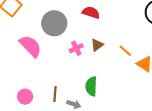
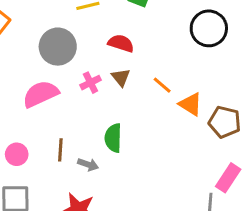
red semicircle: (91, 12) -> (121, 43), moved
brown triangle: (97, 45) -> (121, 77), turned -32
pink semicircle: (30, 46) -> (41, 94), moved, turned -70

